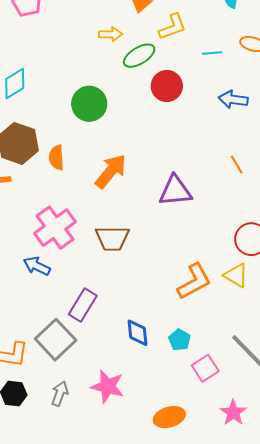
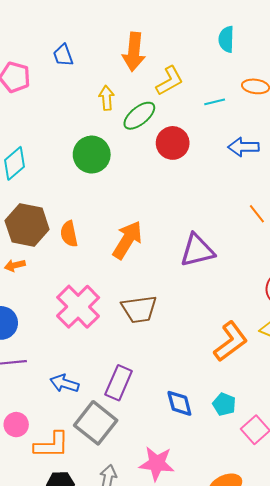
yellow arrow: (111, 34) -> (107, 98), turned -85
green circle: (89, 104) -> (92, 155), moved
blue arrow: (37, 266) -> (64, 383), moved

